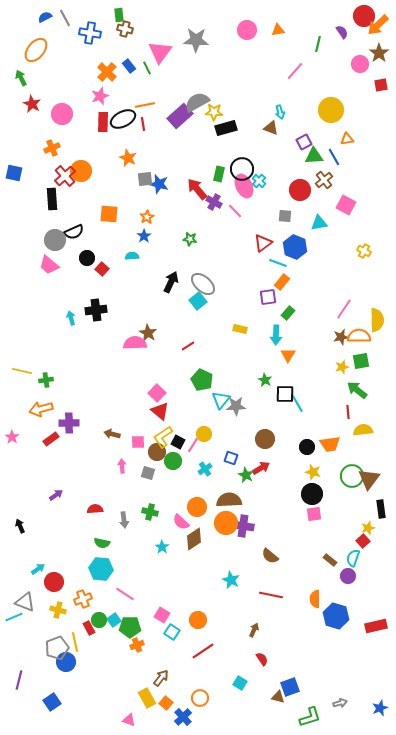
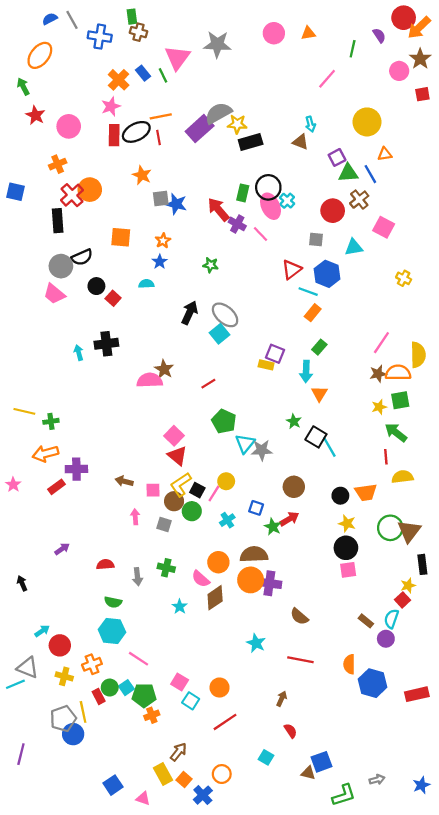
purple square: (268, 297) -> (275, 354), moved, turned 30
black square: (285, 394) -> (316, 437), turned 30
blue square: (52, 702) -> (113, 785), moved

